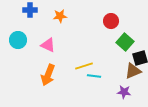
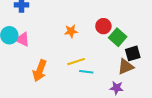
orange star: (60, 16) -> (71, 31), moved
red circle: (111, 21) -> (103, 26), moved
pink triangle: (48, 45) -> (22, 39), moved

